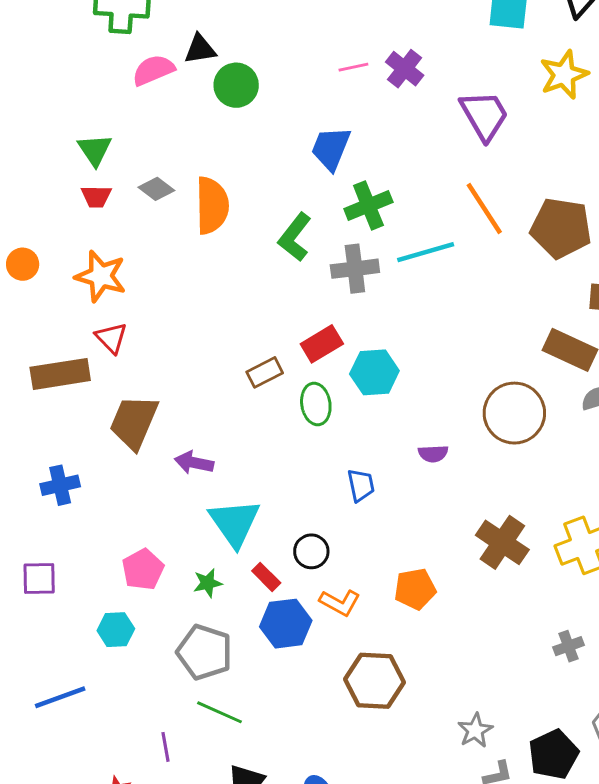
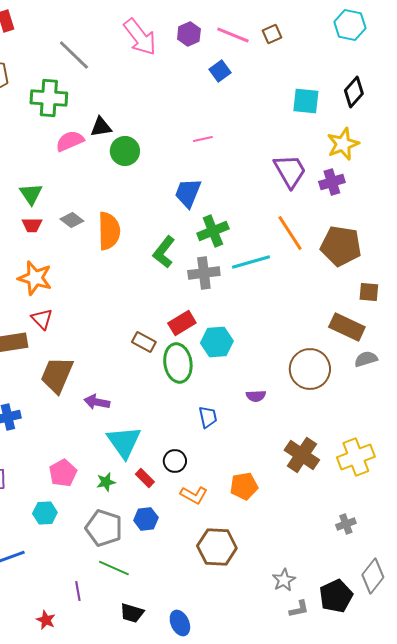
purple cross: (405, 69) -> (332, 182), moved, turned 35
brown rectangle: (265, 372) -> (144, 342), turned 55
green ellipse: (316, 404) -> (178, 363), size x1.4
blue hexagon: (286, 624) -> (146, 519), moved, size x0.7

